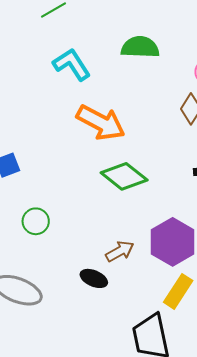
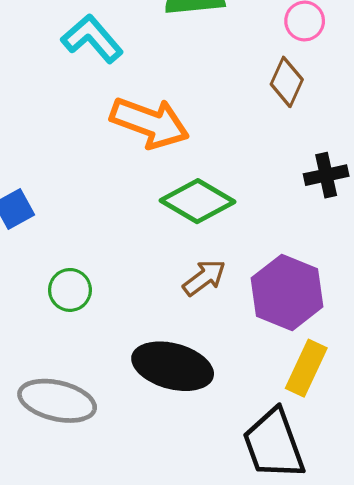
brown arrow: (120, 251) -> (204, 278), moved
black ellipse: (94, 278) -> (173, 366), size x1.8

